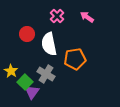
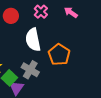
red circle: (27, 34) -> (11, 16), moved
orange pentagon: (75, 59) -> (59, 55), turned -30

